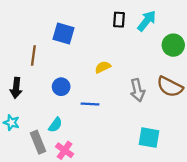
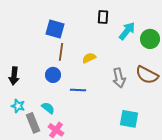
cyan arrow: (147, 21) -> (127, 31), moved
brown line: (33, 55) -> (61, 52), moved
cyan star: (11, 123) -> (18, 106), moved
cyan semicircle: (55, 125) -> (48, 108), turned -88

